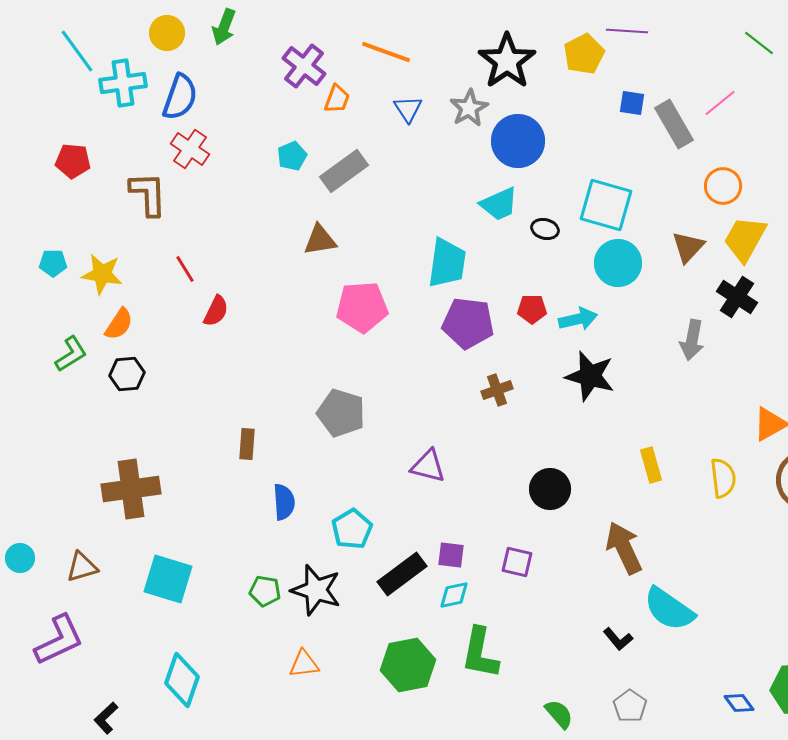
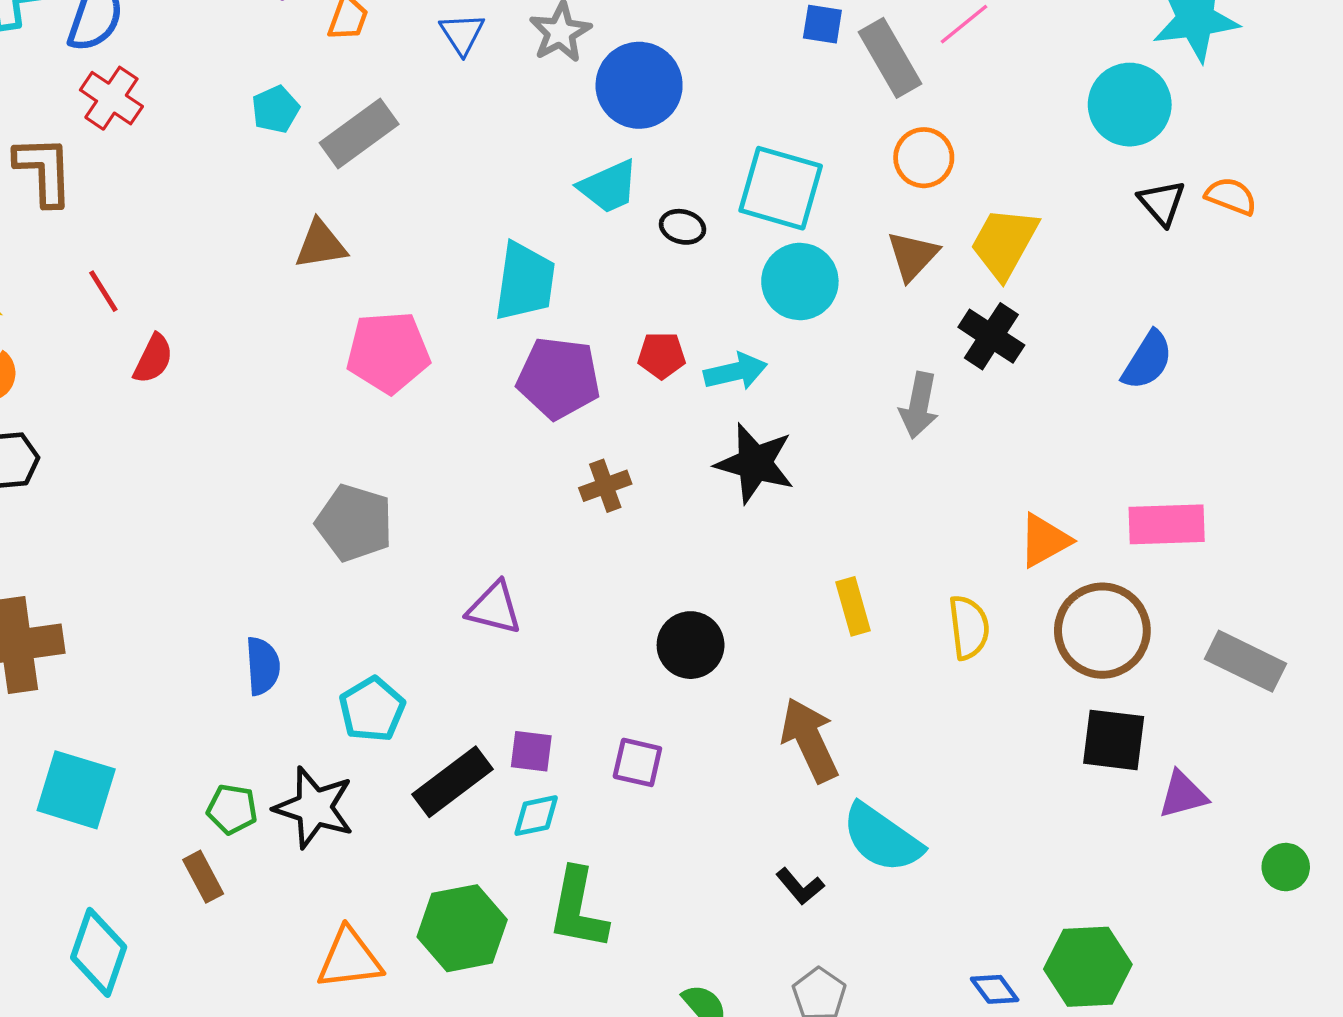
orange circle: (723, 186) -> (924, 158), moved
brown rectangle: (247, 444) -> (203, 877), moved, turned -32
orange triangle: (304, 664) -> (350, 959), moved, size x1.4

